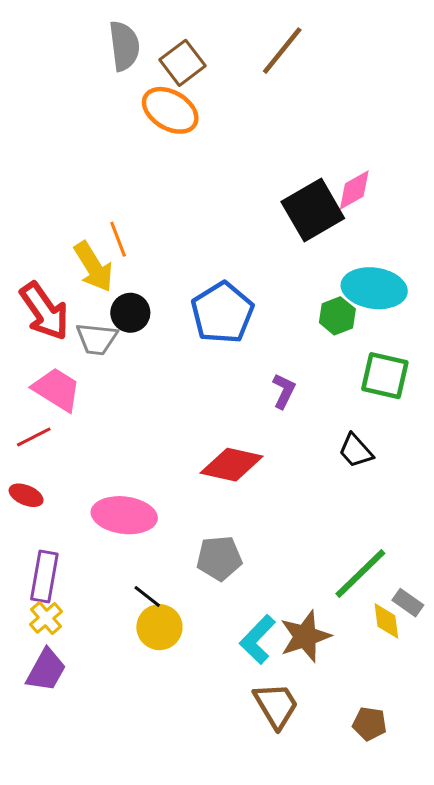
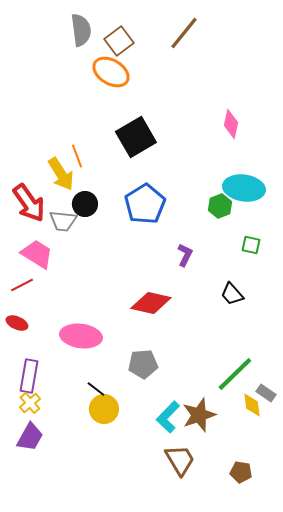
pink diamond: (354, 190) -> (231, 124), turned -48
black square: (313, 210) -> (136, 137), moved
green square: (385, 376) -> (251, 245), size x0.6

